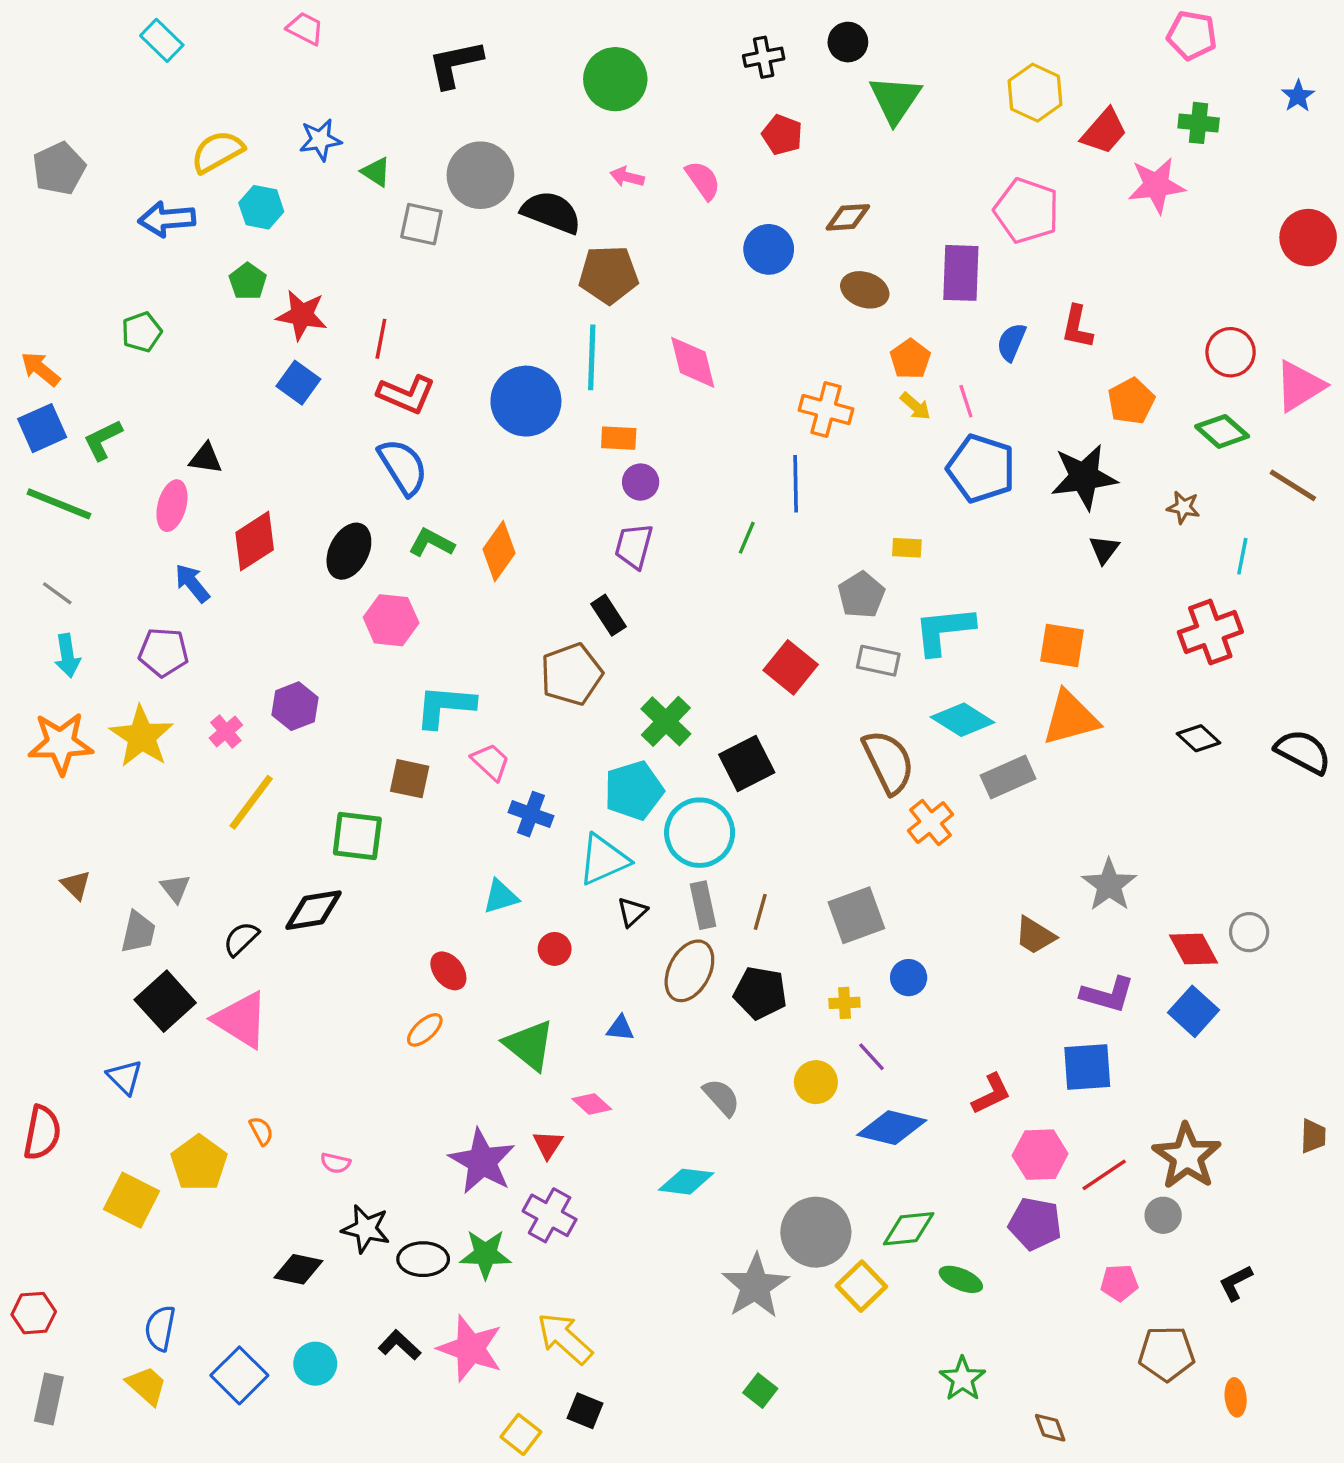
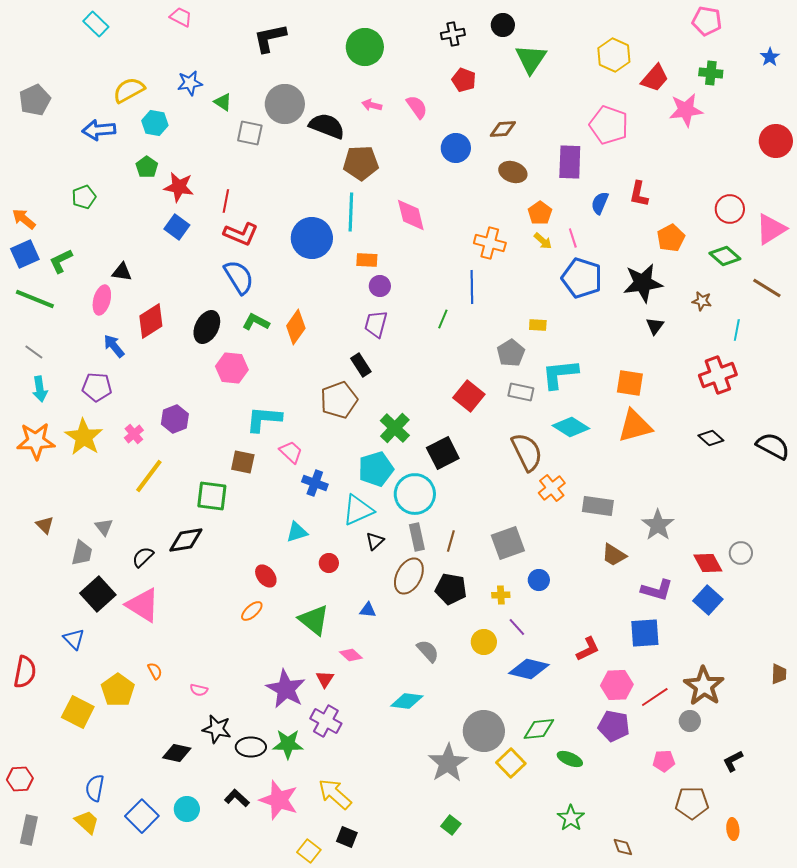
gray rectangle: (1008, 777) -> (598, 506), moved, turned 32

